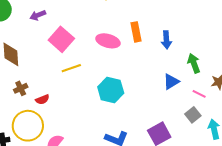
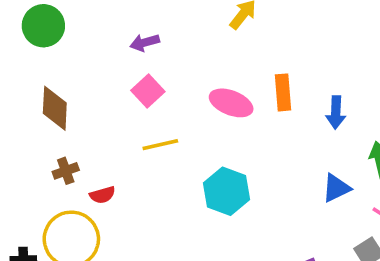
purple arrow: (38, 15) -> (145, 43), moved
pink square: (61, 39) -> (148, 91), size x0.7

